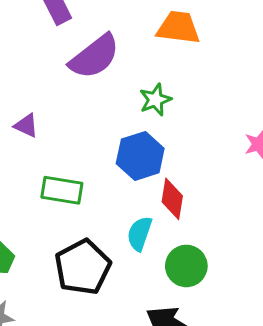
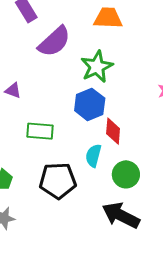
green star: (155, 100) -> (97, 67), size x1.5
black pentagon: (83, 267) -> (58, 181), turned 30

